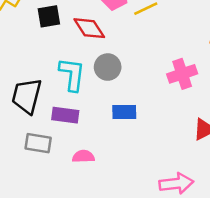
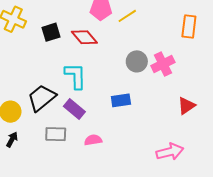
gray circle: (108, 67) -> (137, 61), moved
black trapezoid: (27, 96) -> (42, 98), turned 44
purple rectangle: (65, 115) -> (74, 109), turned 40

